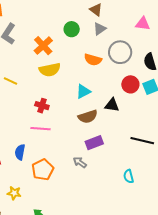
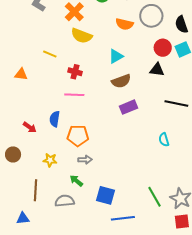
yellow semicircle: (50, 70) -> (82, 36), turned 35
yellow line: (10, 81) -> (50, 54), moved
black triangle: (112, 105) -> (157, 70), moved
gray arrow: (80, 162) -> (85, 160), moved, turned 144
orange pentagon: (43, 170) -> (78, 136), turned 30

